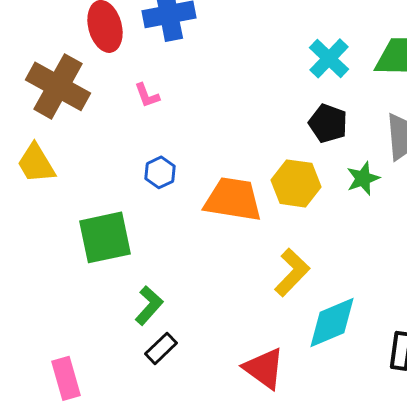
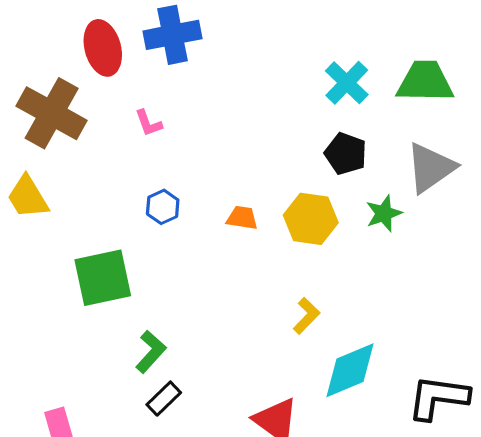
orange trapezoid: (233, 199) -> (242, 218), moved, size x0.5
yellow L-shape: (292, 272) -> (306, 316), size x0.7

